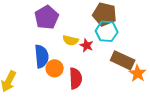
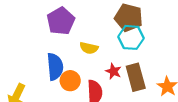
red star: (87, 45) -> (113, 71), moved
brown rectangle: (123, 60) -> (136, 77), moved, turned 50

